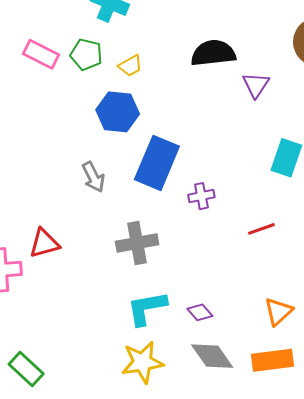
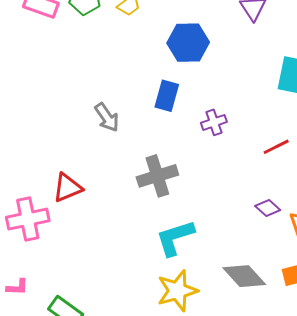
blue hexagon: (118, 112) -> (188, 43), moved
blue rectangle: (157, 163) -> (167, 96), size x0.6
purple diamond: (200, 312) -> (268, 208), moved

